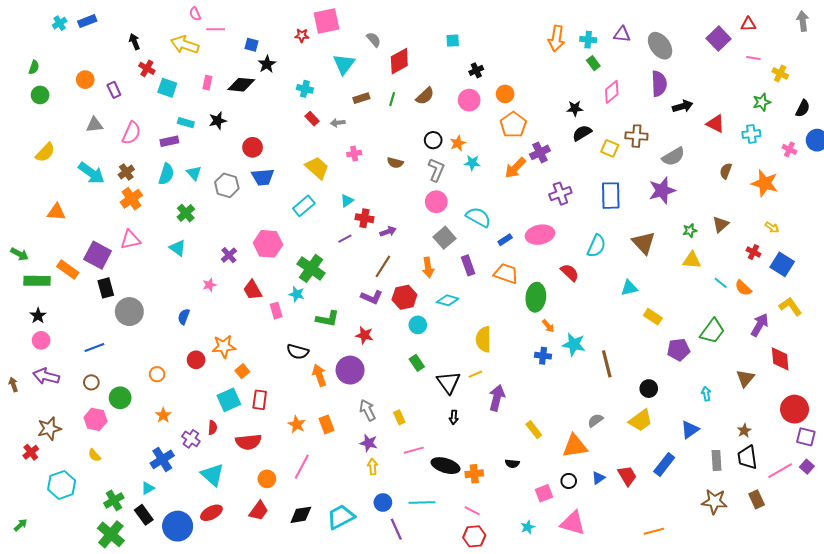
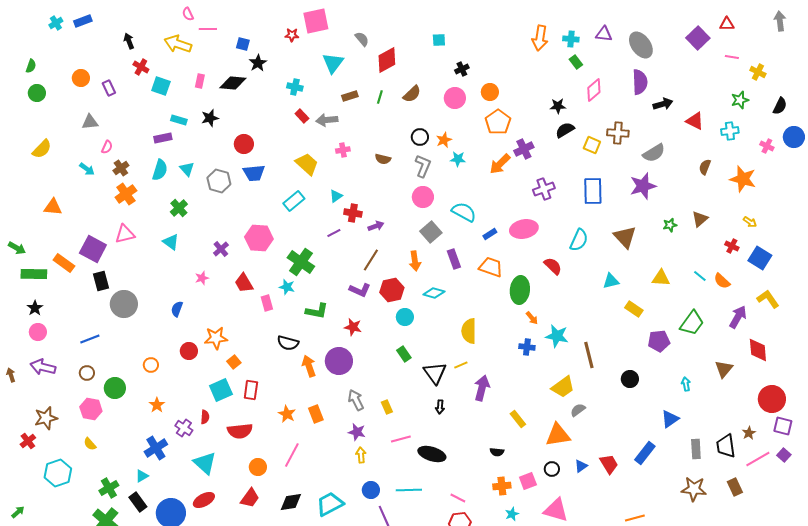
gray arrow: (338, 123) -> (327, 120), size x1.5
pink semicircle: (131, 133) -> (107, 147), moved, size x0.6
cyan arrow: (91, 173) -> (87, 169), size x0.6
yellow triangle: (692, 260) -> (661, 278), moved
yellow trapezoid: (641, 420) -> (563, 387), moved
brown star: (744, 431) -> (749, 433), moved
orange cross: (474, 474) -> (502, 486), moved

